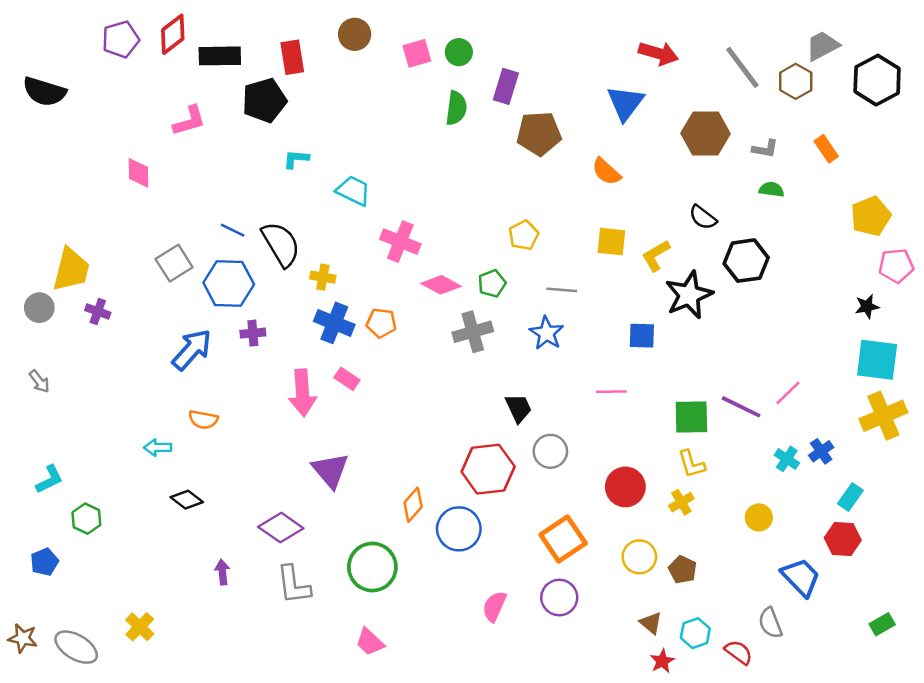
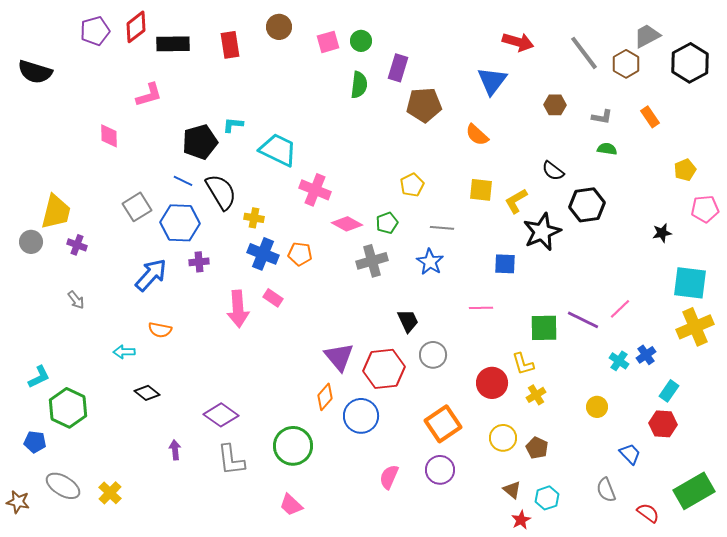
black pentagon: (264, 100) -> (200, 142), moved
brown hexagon: (705, 133) -> (555, 105), size x0.6
cyan trapezoid: (353, 191) -> (278, 150), size x1.4
yellow pentagon: (871, 216) -> (685, 170), size x0.7
black star: (867, 306) -> (662, 233), moved
gray arrow: (39, 381) -> (76, 300), moved
yellow L-shape: (691, 464) -> (523, 364), moved
purple triangle: (330, 470) -> (339, 357), moved
green hexagon: (86, 519) -> (68, 408), size x1.6
blue pentagon: (44, 562) -> (35, 442), turned 30
blue trapezoid: (801, 577) -> (630, 454), size x0.7
green rectangle: (882, 624) -> (694, 491), size x2.0
gray ellipse: (76, 647) -> (63, 486), moved
red semicircle: (739, 652) -> (648, 513), moved

